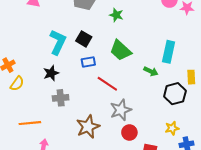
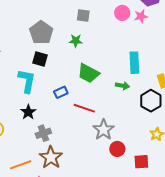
black square: (84, 39) -> (40, 59), moved
brown star: (88, 127) -> (51, 157), moved

